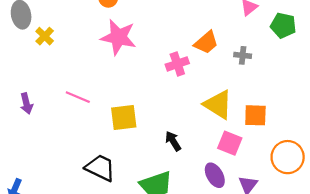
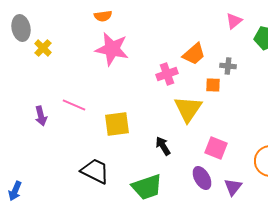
purple arrow: (26, 104) -> (41, 116), moved
yellow triangle: (218, 105) -> (188, 109), moved, turned 32
orange square: (255, 115) -> (213, 85), moved, size x0.7

